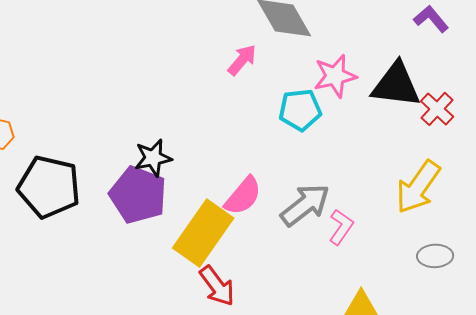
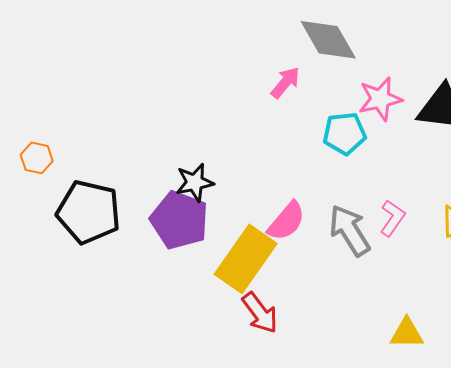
gray arrow: (305, 205) -> (350, 230), turned -84
pink L-shape: (341, 227) -> (392, 218), moved

